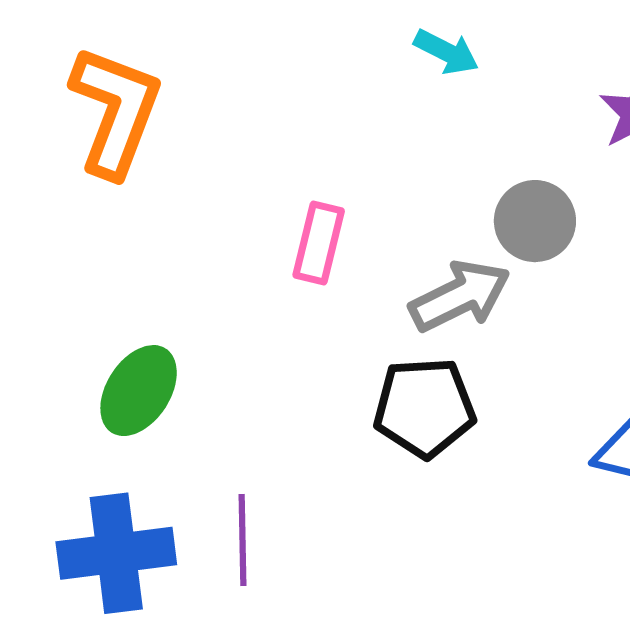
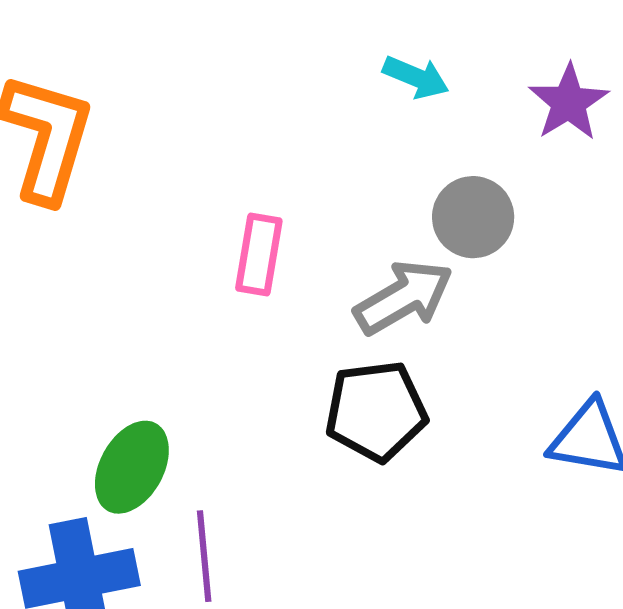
cyan arrow: (446, 52) -> (416, 77), moved
green ellipse: (139, 391) -> (132, 467), moved

